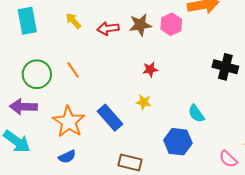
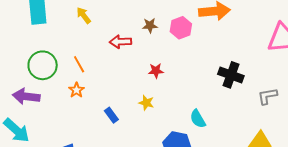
brown star: (140, 25) -> (150, 26), size x0.7
red arrow: (108, 28) -> (120, 42), moved
blue rectangle: (110, 118) -> (111, 115), size x0.6
orange star: (69, 122) -> (76, 90), moved, size x0.5

